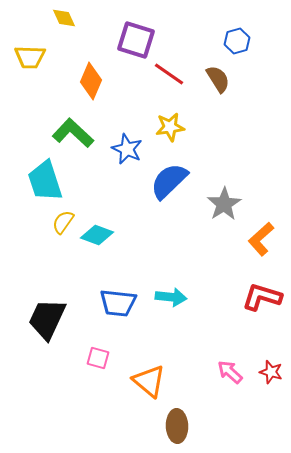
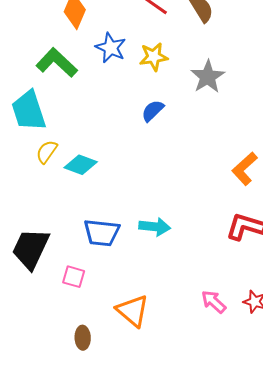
blue star: (127, 149) -> (111, 48), moved
blue semicircle: (169, 181) -> (153, 111), size x0.6
gray star: (224, 204) -> (208, 77), moved
pink square: (98, 358) -> (74, 277), moved
brown ellipse: (177, 426) -> (83, 338), moved, size x0.7

